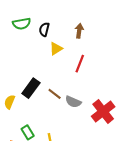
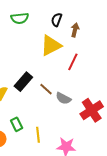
black semicircle: (44, 29) -> (57, 20), moved
yellow triangle: (56, 49) -> (51, 45), size x1.6

